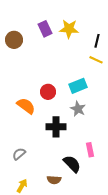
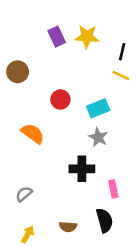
brown circle: (14, 40) -> (18, 72), moved
red circle: (48, 92) -> (60, 99), moved
black cross: (56, 127) -> (82, 169), moved
black semicircle: (72, 164) -> (105, 220), moved, turned 30

